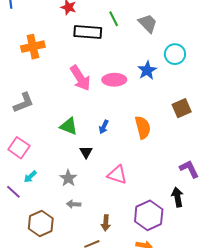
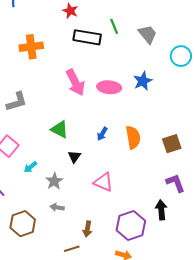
cyan circle: (175, 54) -> (181, 56), moved
brown square: (182, 108) -> (172, 144), moved
blue arrow: (104, 127) -> (102, 134), moved
cyan arrow: (30, 177) -> (30, 167), moved

